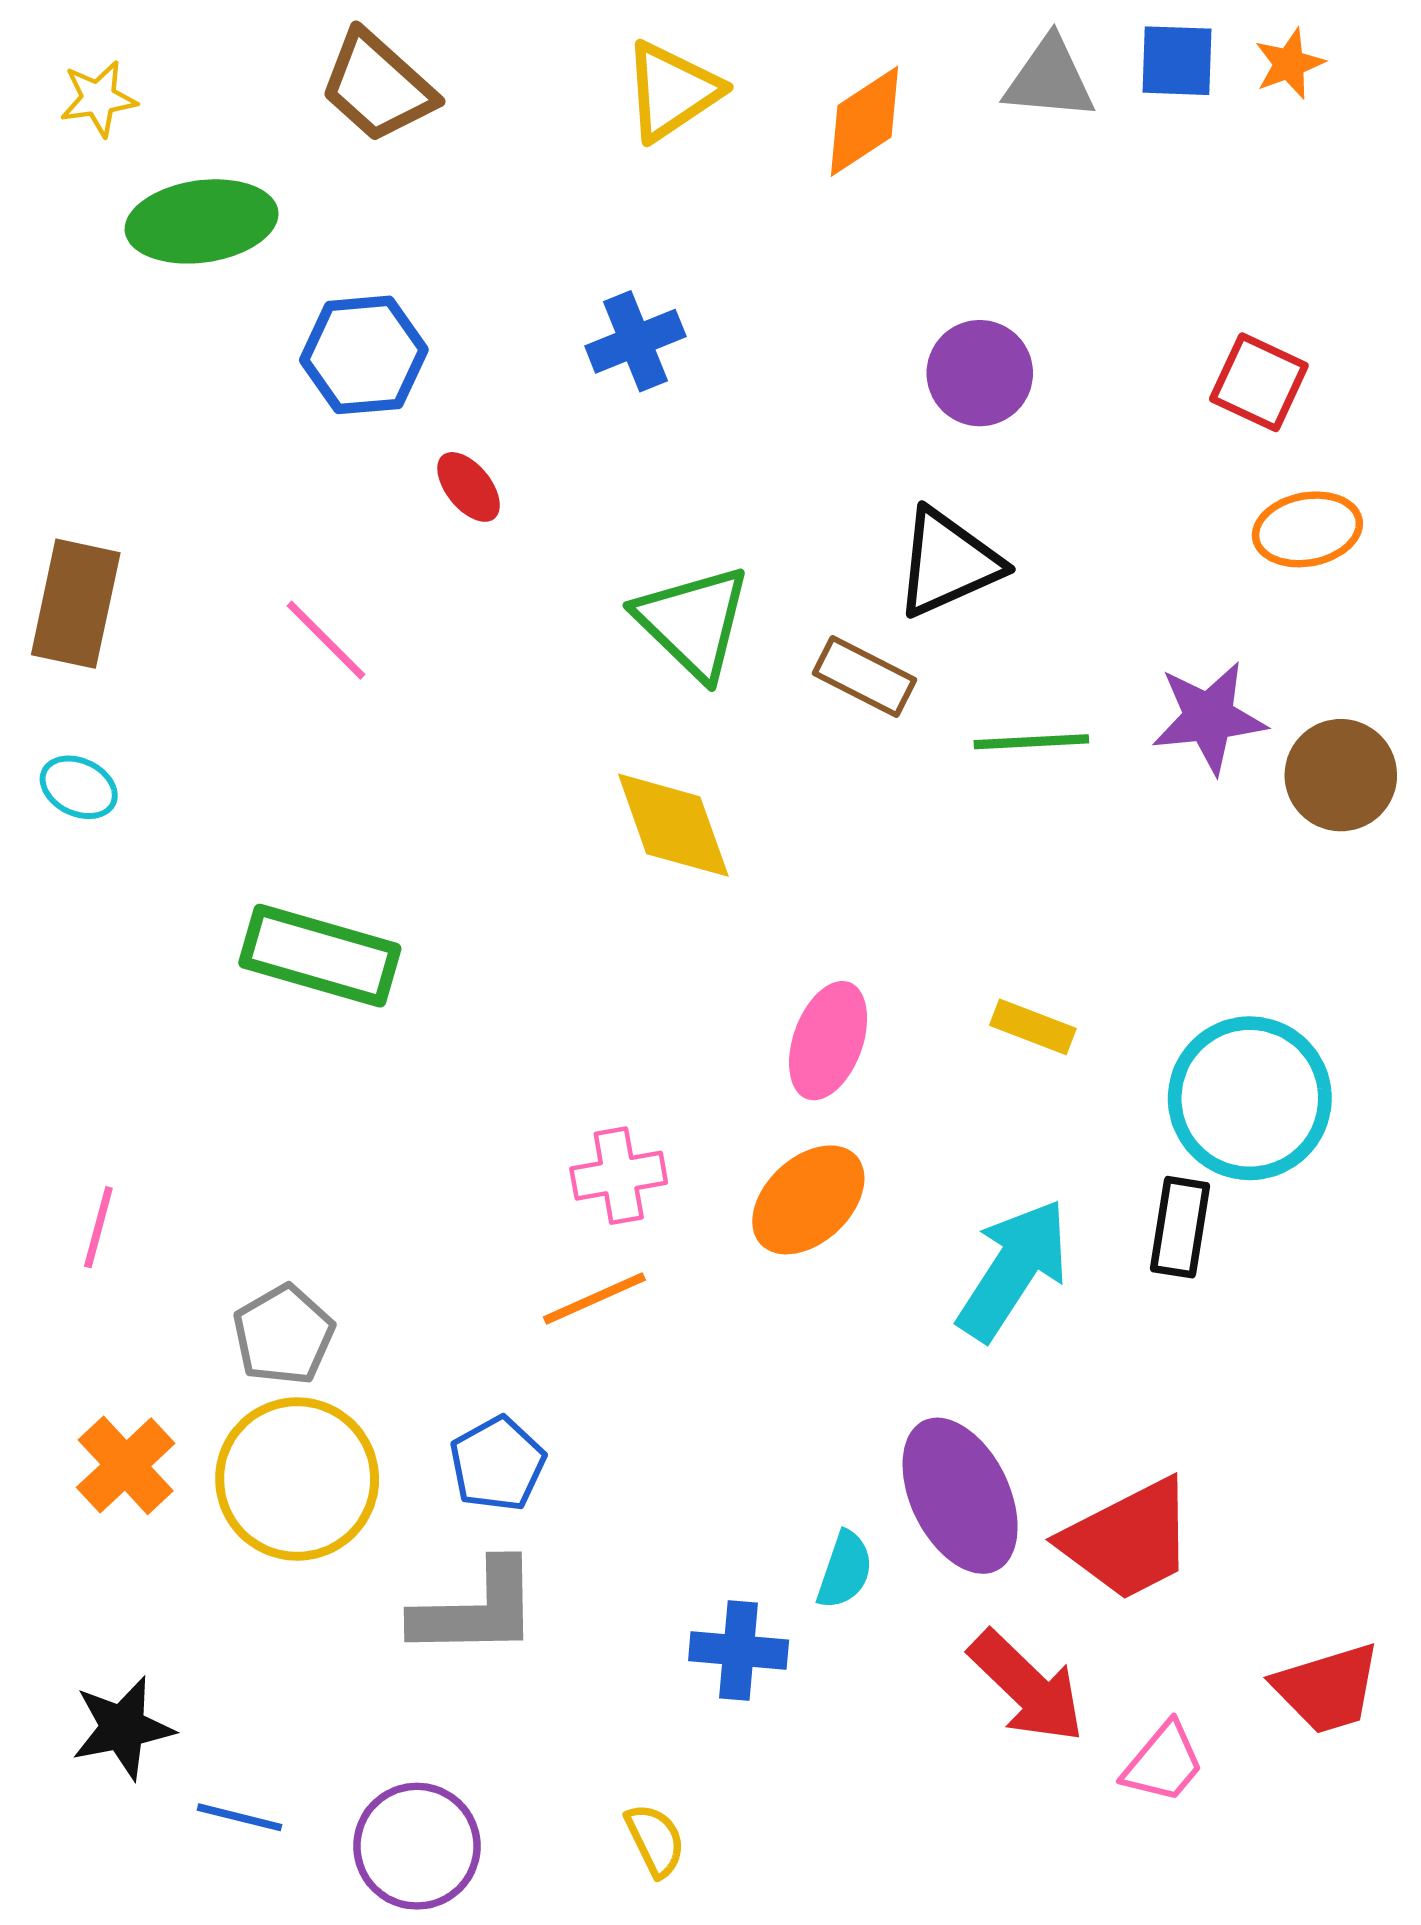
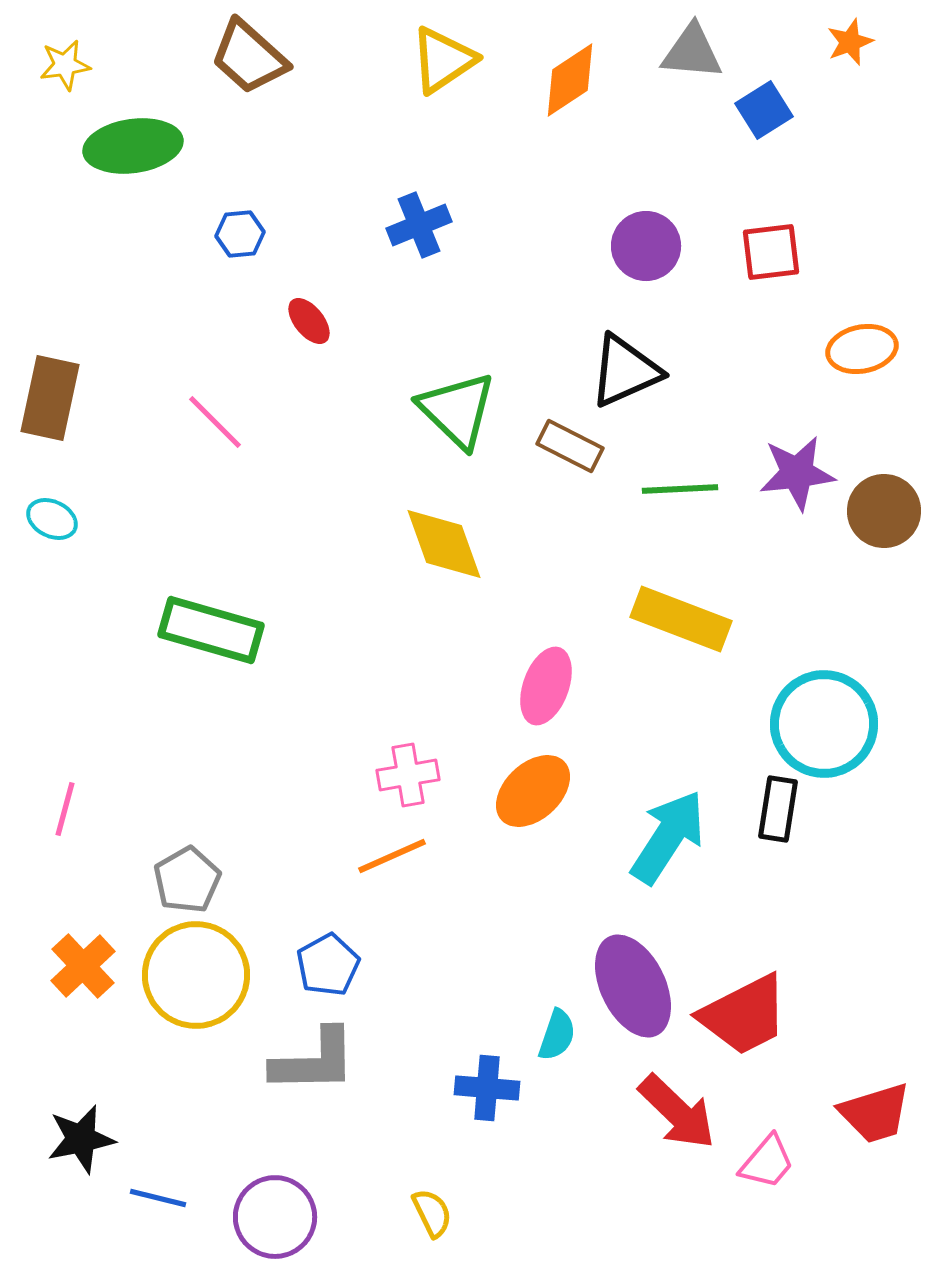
blue square: (1177, 61) -> (764, 110), moved, turned -34
blue hexagon: (364, 355) -> (240, 234), size x0.6
red square: (1259, 382) -> (771, 252), moved, turned -32
yellow rectangle: (1033, 1027) -> (681, 619), moved, size x1.8

